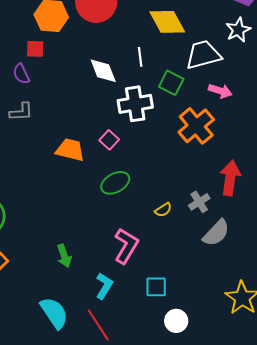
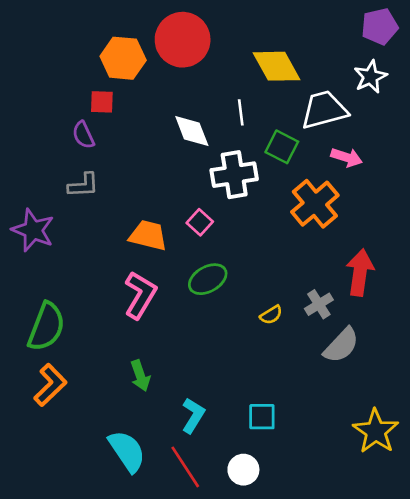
pink L-shape: (126, 246) -> (140, 295), moved
white circle: (176, 321) -> (243, 470), moved

